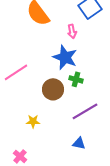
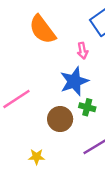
blue star: (65, 57) -> (74, 81), turned 30

